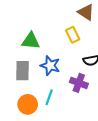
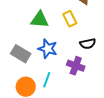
green triangle: (31, 41) -> (40, 20), moved
gray rectangle: (23, 71) -> (21, 54), turned -60

